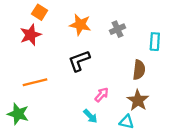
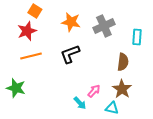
gray cross: (118, 29) -> (104, 26), size x1.5
orange line: (35, 82) -> (31, 56), moved
pink arrow: (102, 95) -> (94, 91), moved
green star: (18, 114) -> (16, 88), moved

